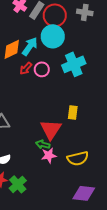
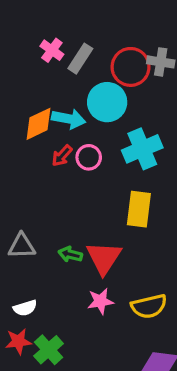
red circle: (55, 15) -> (131, 67), moved
cyan arrow: (30, 46) -> (69, 119), turned 66
yellow rectangle: (73, 112) -> (139, 209), moved, size x1.5
green arrow: (43, 144) -> (70, 254), moved

